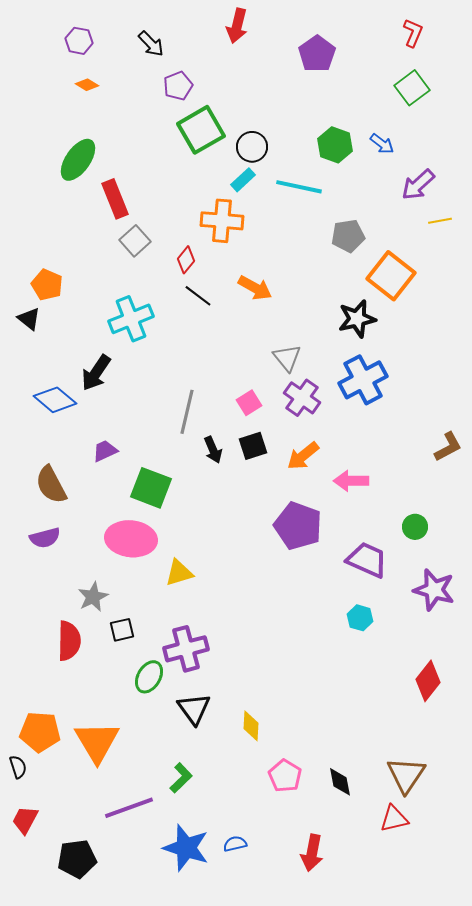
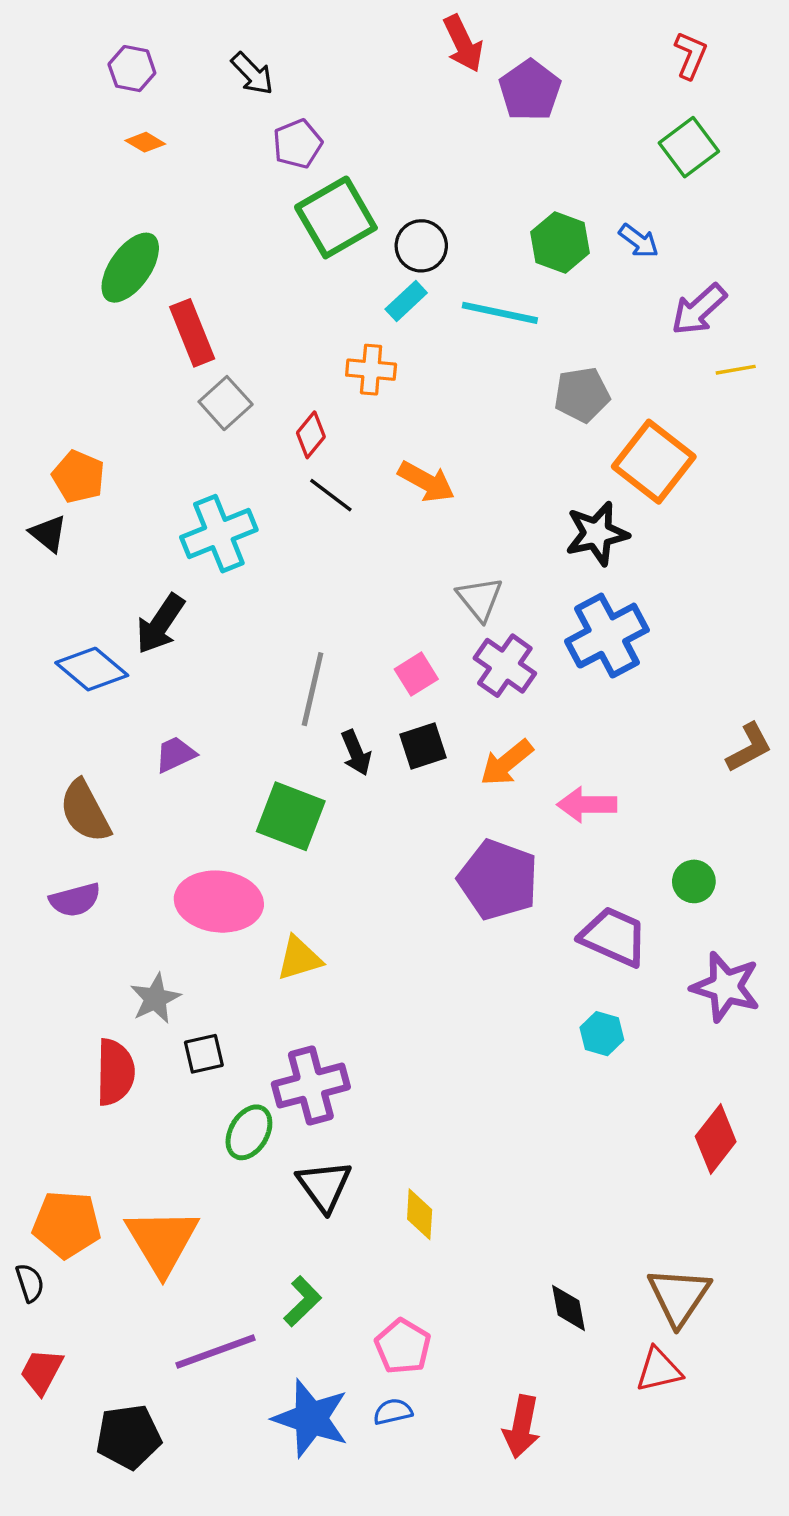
red arrow: (237, 26) -> (463, 43), moved, turned -40
orange cross: (222, 221) -> (371, 370), size x0.7
green square: (151, 488) -> (291, 816), moved
pink pentagon: (285, 776) -> (403, 1346), moved

